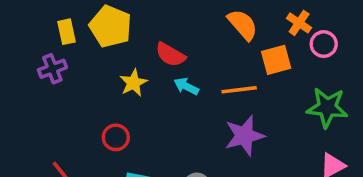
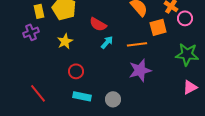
yellow star: (133, 83) -> (65, 41), moved
cyan arrow: (186, 86) -> (107, 42), turned 104
red circle: (116, 137) -> (76, 71), moved

